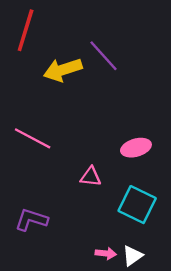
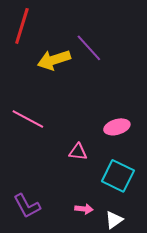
purple L-shape: (31, 220) -> (27, 206), moved, turned -136
pink arrow: (106, 253) -> (84, 209), moved

